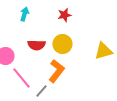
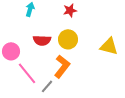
yellow triangle: (103, 51) -> (109, 46), turned 30

